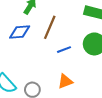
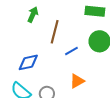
blue diamond: (20, 32) -> (28, 62), moved

